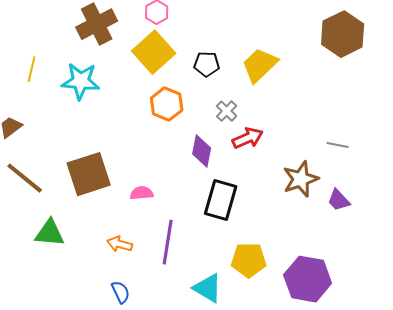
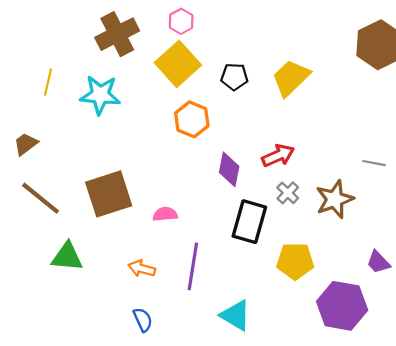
gray cross: (227, 111) -> (288, 193), moved
purple trapezoid: (339, 200) -> (378, 262), moved
yellow pentagon: (249, 260) -> (295, 261), moved

